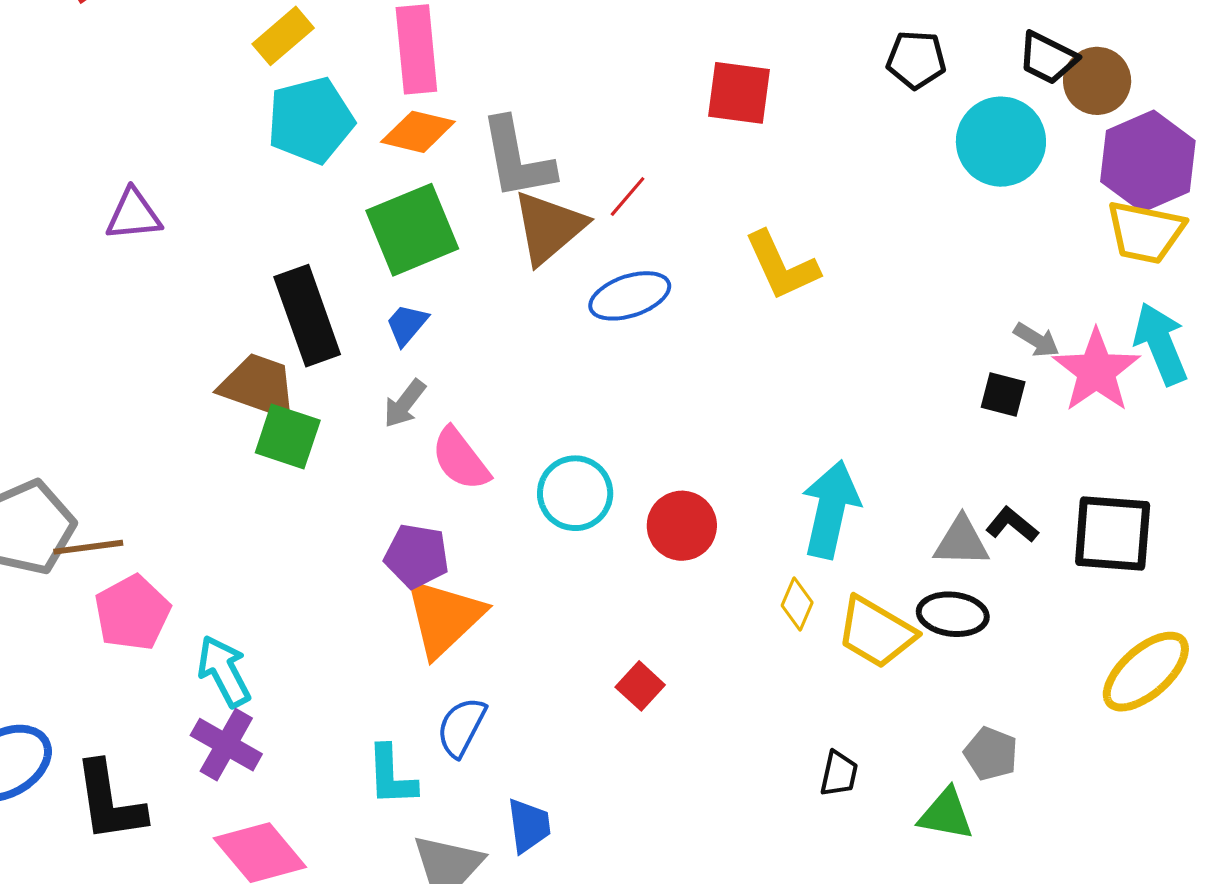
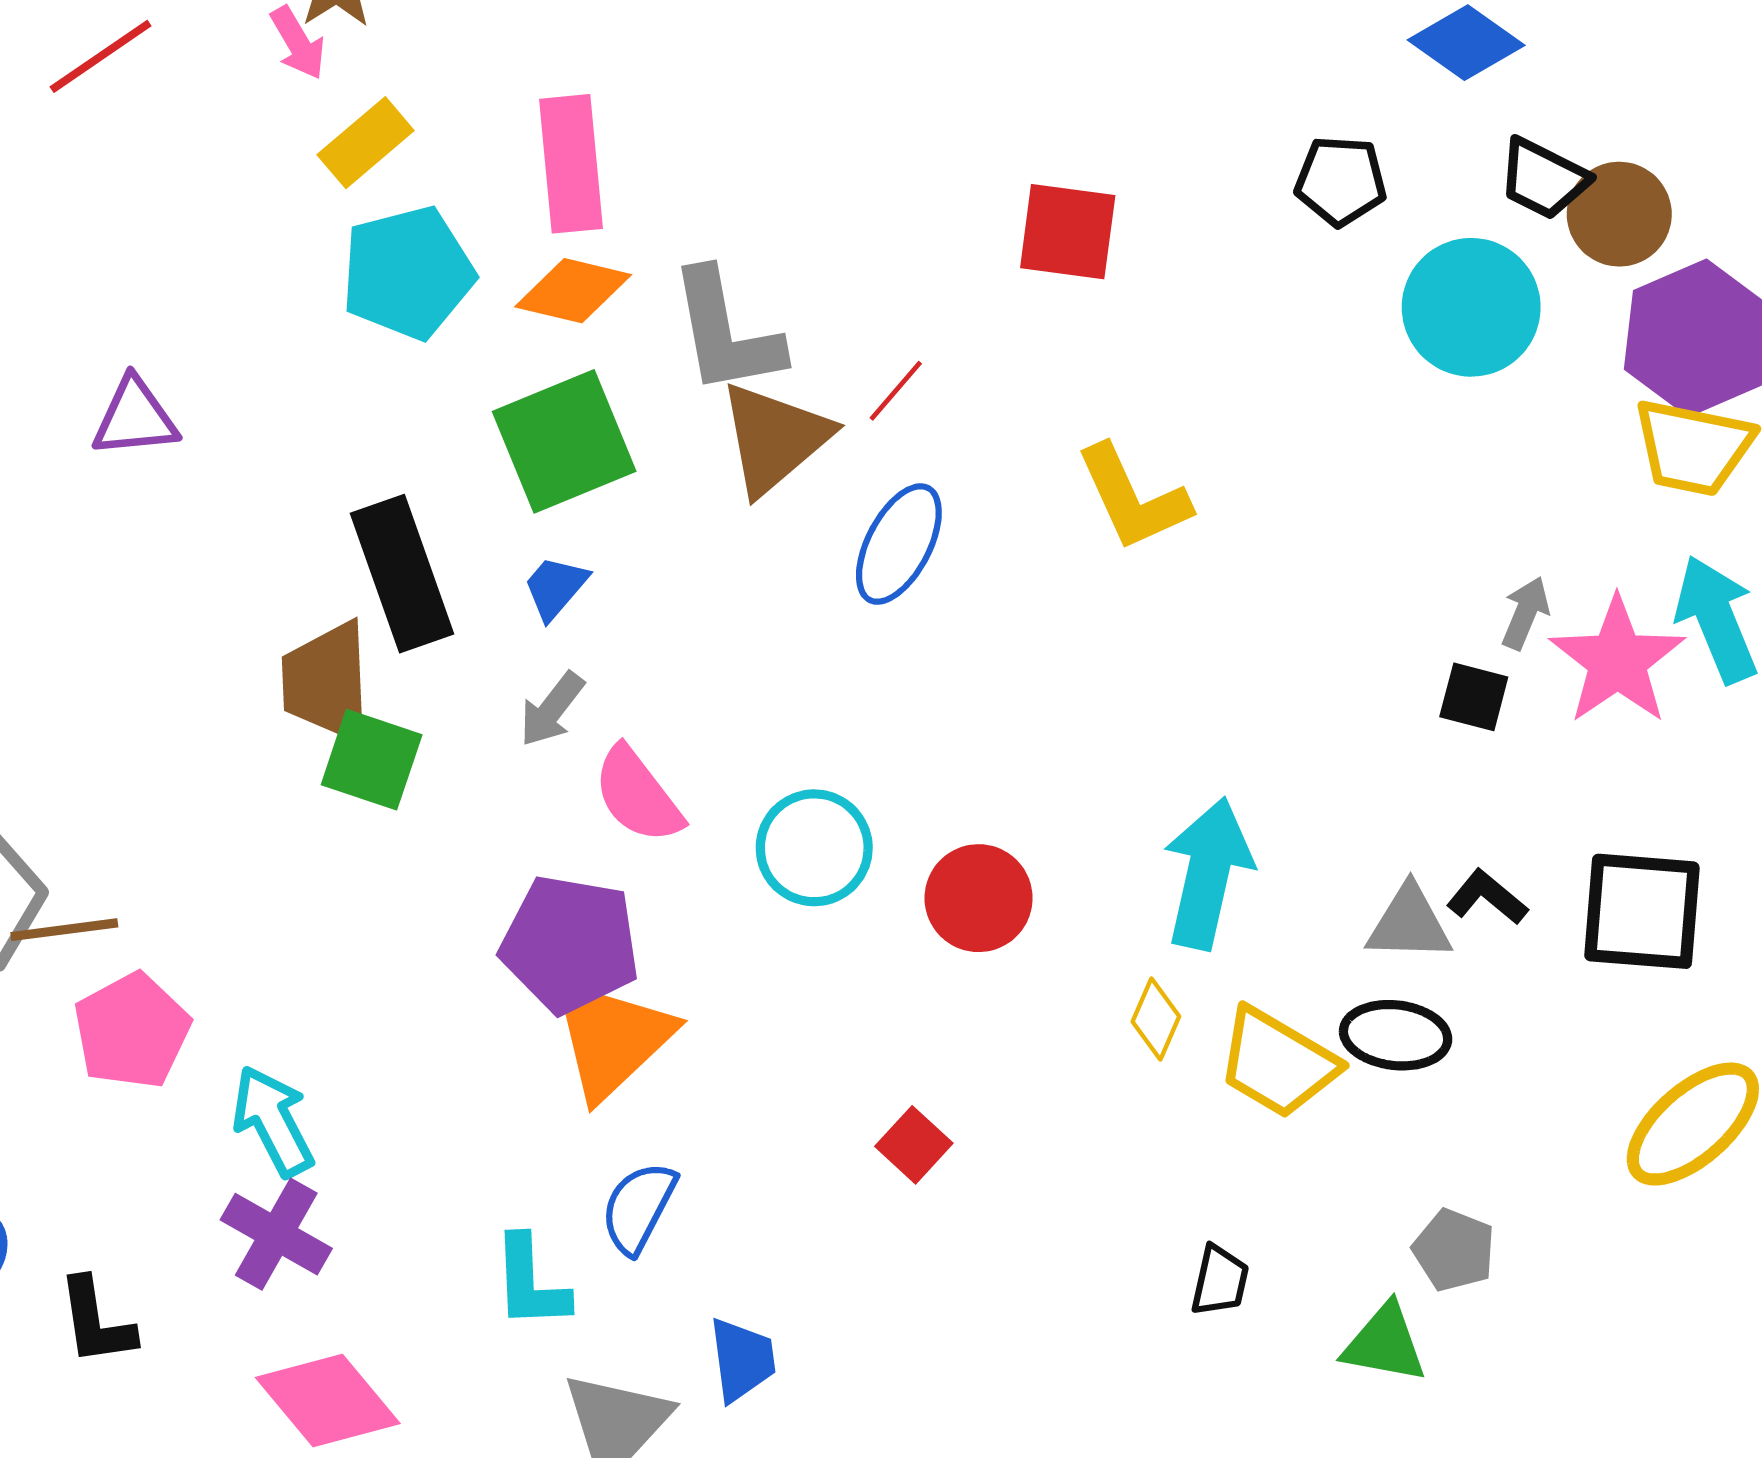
blue ellipse: (630, 296) -> (899, 544), turned -44
gray arrow: (1037, 340) -> (1525, 613), turned -99
brown trapezoid: (259, 386) -> (327, 682), turned -112
purple pentagon: (417, 556) -> (570, 944), size x1.4
black L-shape: (109, 802) -> (96, 1322), size x0.7

